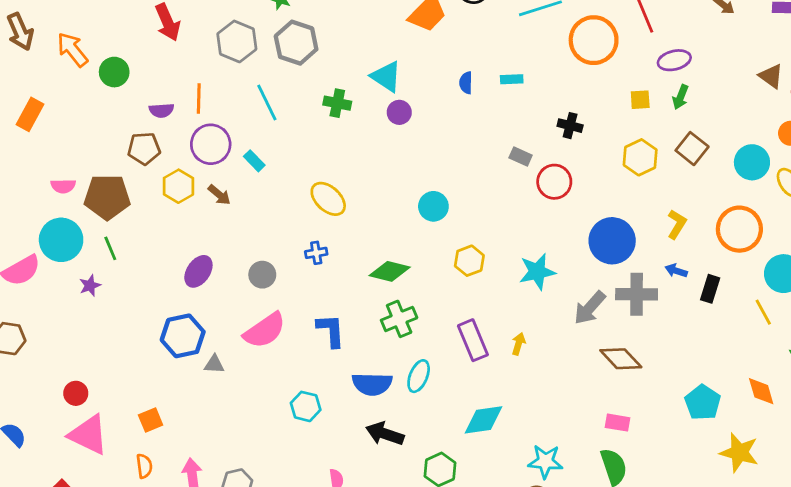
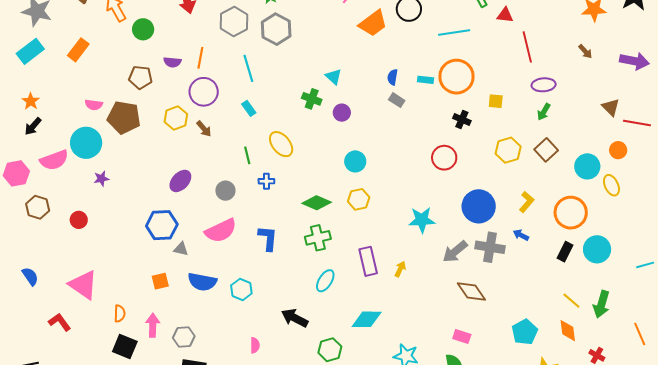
orange circle: (594, 40) -> (457, 77), moved
cyan triangle: (386, 77) -> (333, 77), moved, size x0.7
yellow square: (640, 100) -> (496, 101), moved
green cross: (337, 103) -> (312, 99), moved
purple circle: (399, 112) -> (342, 113), moved
brown pentagon: (144, 148) -> (140, 77), moved
gray rectangle: (521, 156) -> (397, 100), moved
cyan rectangle: (254, 161) -> (249, 108), moved
green line: (110, 248) -> (247, 155), moved
yellow hexagon: (469, 261) -> (359, 199), moved
black rectangle: (710, 289) -> (565, 252), moved
yellow line: (763, 312) -> (571, 301), moved, turned -30
blue semicircle: (372, 384) -> (202, 282), moved
red circle: (76, 393) -> (79, 220), moved
orange square: (151, 420) -> (160, 281), moved

